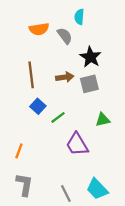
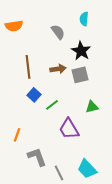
cyan semicircle: (79, 17) -> (84, 19), moved
orange semicircle: (39, 29) -> (14, 26), moved
gray L-shape: (24, 185) -> (37, 157), moved, turned -30

